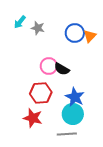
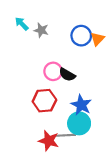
cyan arrow: (20, 22) -> (22, 24), turned 96
red star: (33, 118) -> (49, 141), moved
gray line: (67, 134) -> (65, 135), moved

